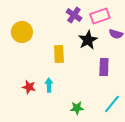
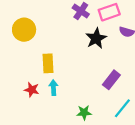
yellow rectangle: (59, 54) -> (48, 63), moved
purple rectangle: (104, 67) -> (111, 80), moved, turned 36

